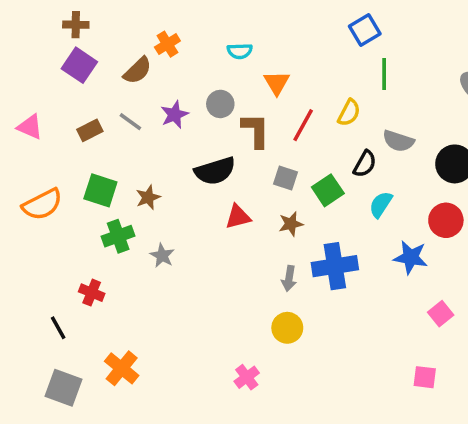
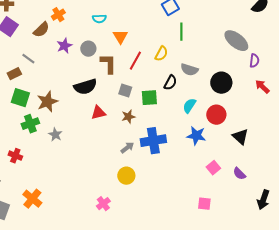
purple star: (174, 115) -> (64, 46), moved
gray line: (130, 122) -> (28, 59), moved
brown rectangle: (90, 130) -> (14, 74), moved
green square: (328, 190) -> (149, 98), turned 30
brown star: (148, 197) -> (47, 102), size x1.5
cyan semicircle: (381, 204) -> (189, 106), moved
gray arrow: (289, 278) -> (127, 148), turned -136

